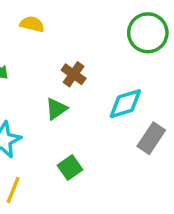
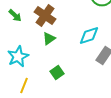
brown cross: (74, 74) -> (45, 16), moved, size x1.5

